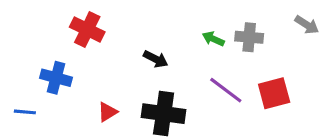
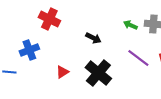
blue cross: (56, 78) -> (29, 50), turned -36
black cross: (164, 114) -> (98, 73), turned 32

